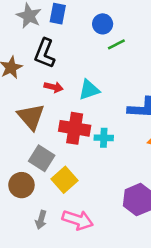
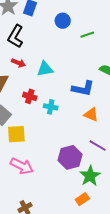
green line: (116, 44) -> (87, 35), moved
red cross: (75, 128) -> (30, 96), size x0.6
yellow square: (65, 180) -> (16, 134), turned 30

